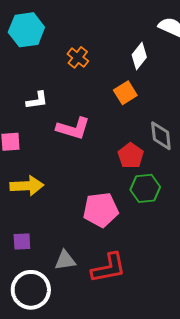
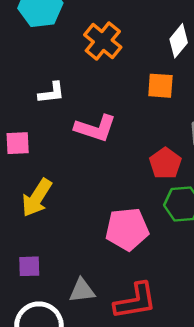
orange cross: (78, 57) -> (103, 41), size x1.4
orange square: (125, 93) -> (160, 86), turned 35
yellow arrow: (27, 186) -> (37, 198), turned 124

